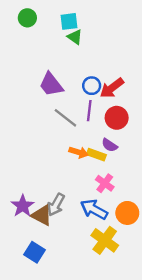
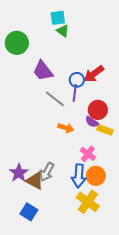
green circle: (27, 18) -> (17, 43), moved, size x1.5
blue circle: (92, 86) -> (77, 80), moved
red circle: (117, 118) -> (98, 110), moved
yellow rectangle: (96, 155) -> (105, 130), moved
blue arrow: (94, 209) -> (79, 176), turned -115
orange circle: (127, 213) -> (96, 176), moved

